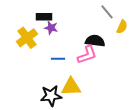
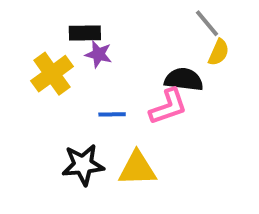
yellow semicircle: (122, 27) -> (219, 52), moved
black star: (51, 96) -> (83, 165), moved

